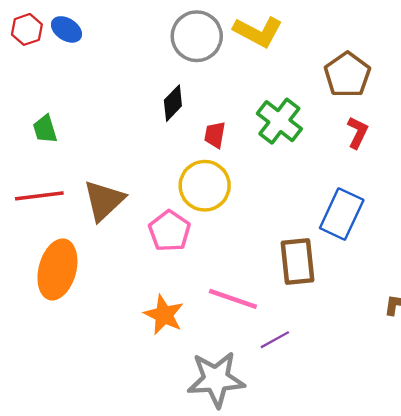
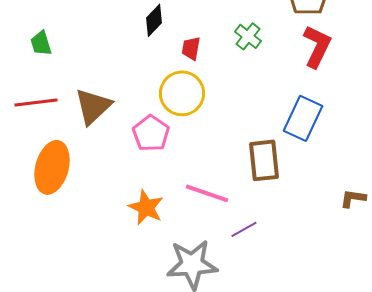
green cross: (279, 121) -> (248, 36), size x0.7
red L-shape: (358, 132) -> (317, 46), size x1.5

